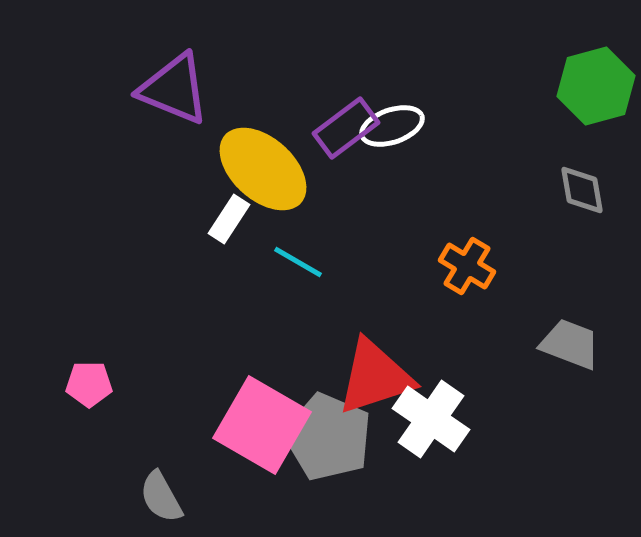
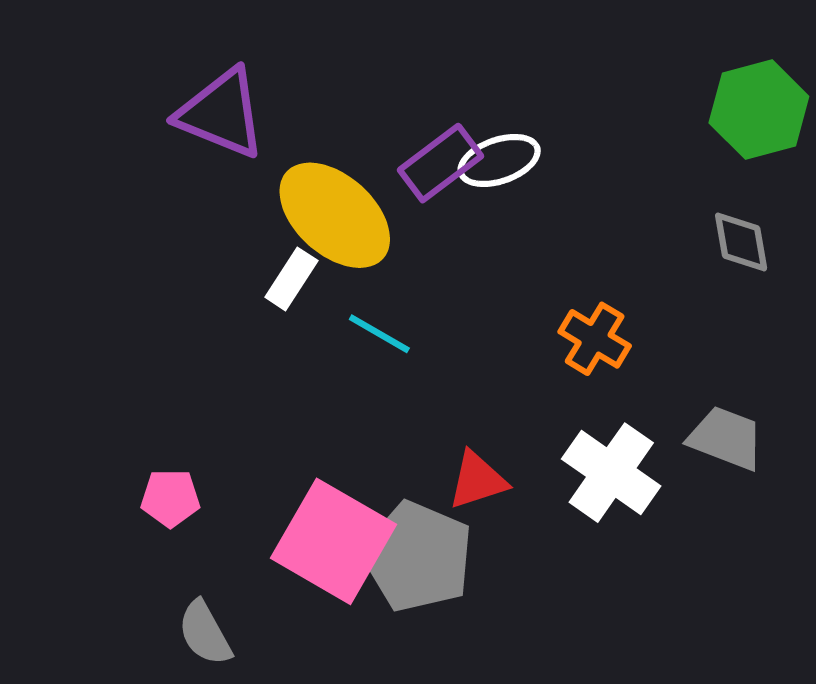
red triangle: (375, 377) -> (477, 480), size x0.6
pink pentagon: (89, 384) -> (170, 498), moved
white cross: (431, 419) -> (611, 473), moved

